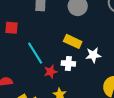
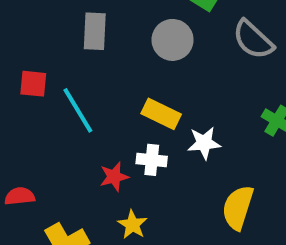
cyan line: (35, 53) -> (78, 110), moved

